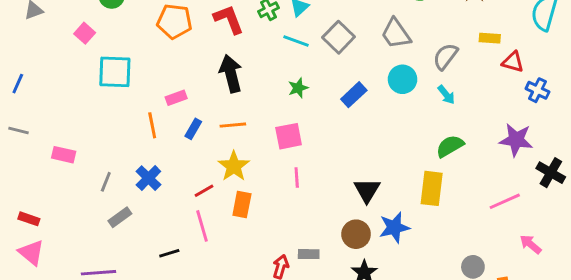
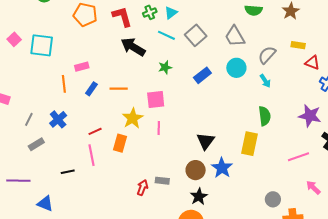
pink square: (85, 33) -> (14, 39), moved
black arrow: (231, 74) -> (133, 47), moved, turned -50
green semicircle: (450, 146) -> (265, 116), turned 108
yellow star: (234, 166) -> (133, 118), moved
blue star: (394, 227) -> (222, 168), turned -30

